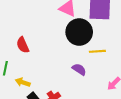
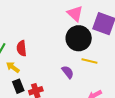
red semicircle: (23, 45) -> (22, 48), moved

